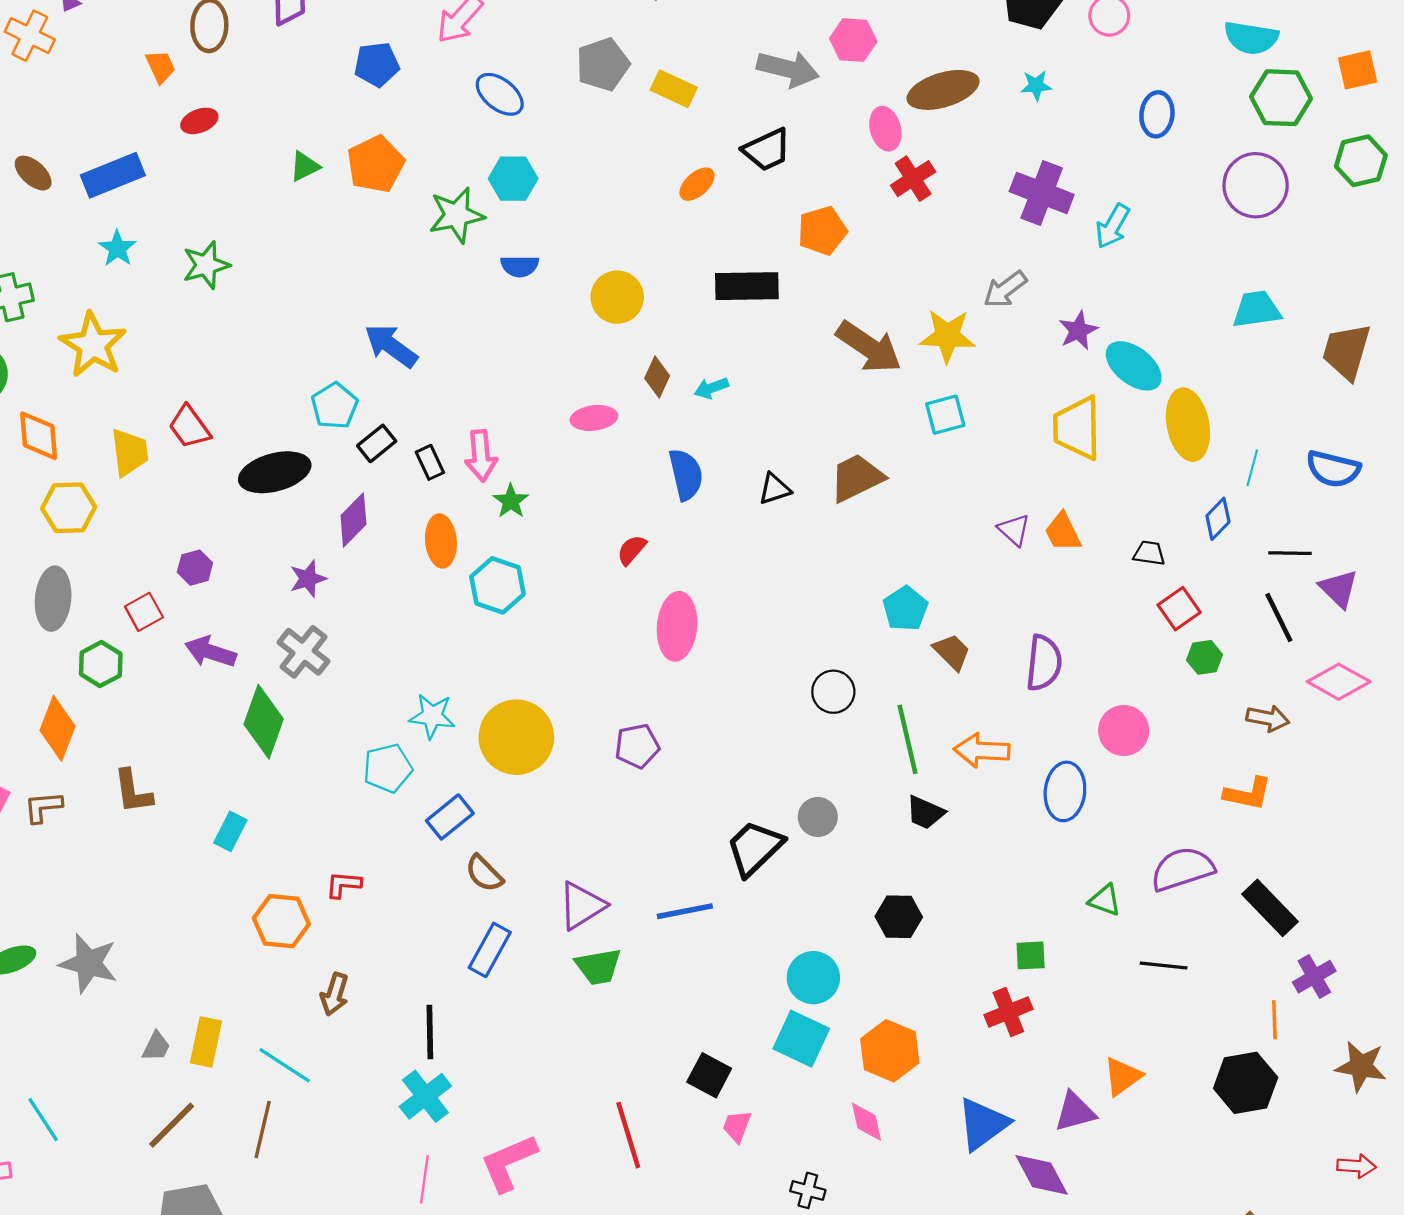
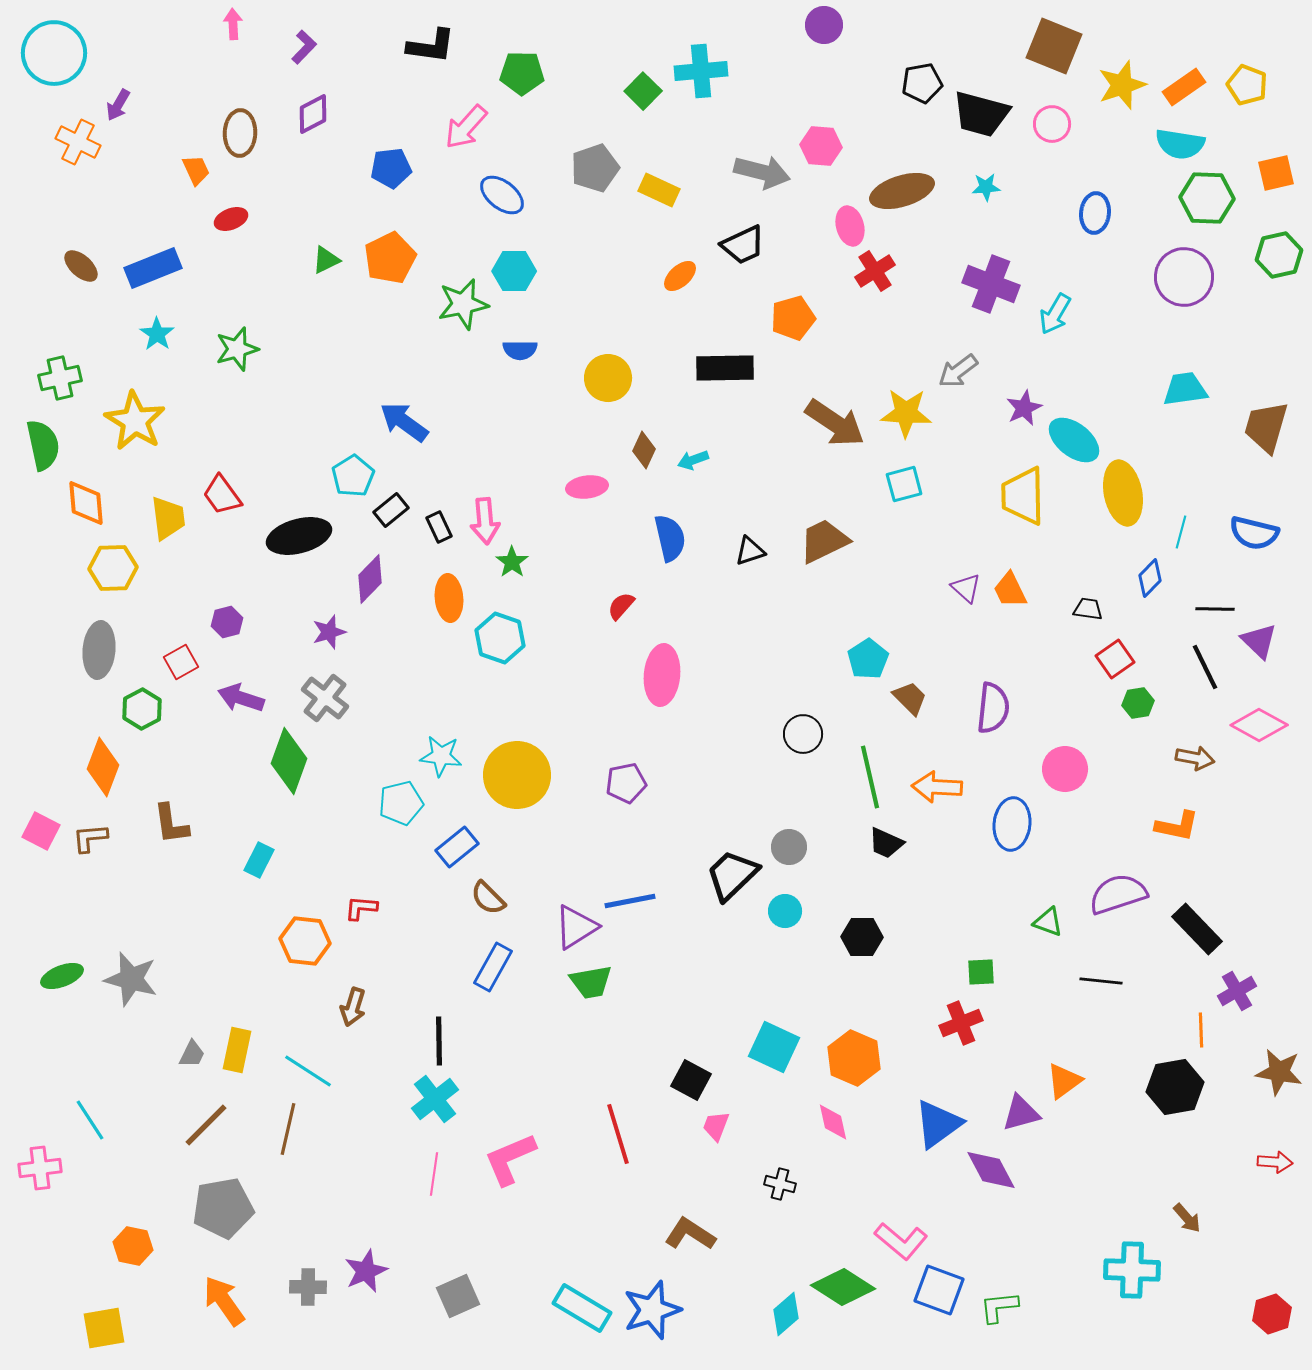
blue line: (685, 911) -> (630, 901), moved
cyan circle: (813, 978) -> (785, 911), moved, size x0.7

